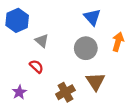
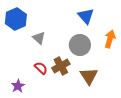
red semicircle: (36, 66) -> (41, 68), moved
brown cross: (65, 92) -> (61, 66), moved

